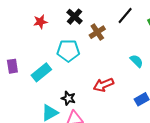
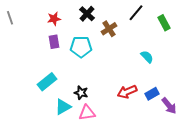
purple rectangle: (12, 66) -> (54, 42), moved
cyan rectangle: (41, 72) -> (47, 82), moved
red arrow: (103, 85) -> (127, 92), moved

